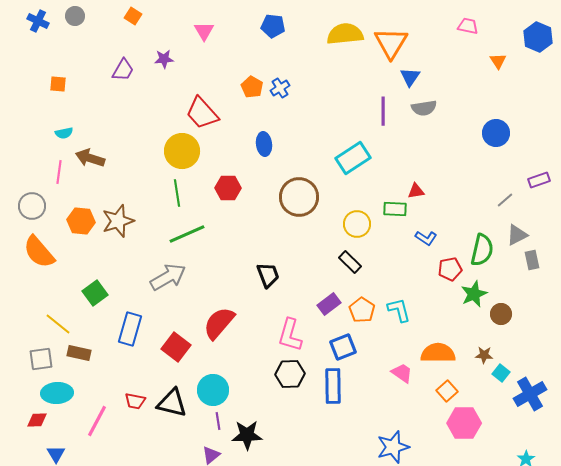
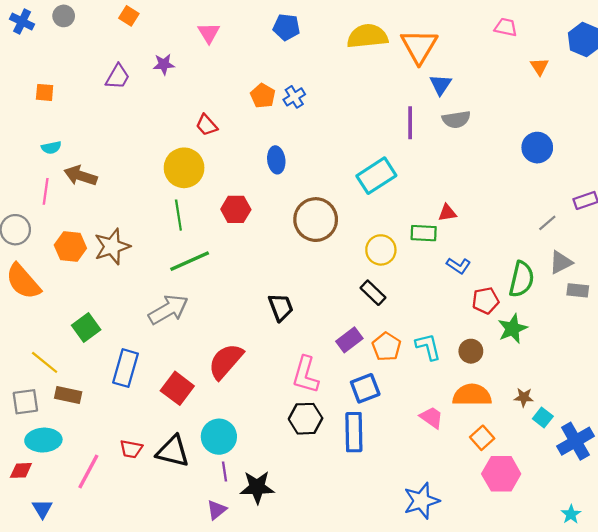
red trapezoid: (202, 113) -> (207, 125), size x0.6
gray rectangle: (532, 260) -> (578, 290), turned -72
brown circle: (501, 314) -> (471, 351), moved

